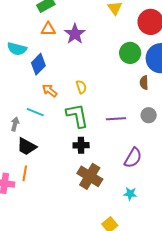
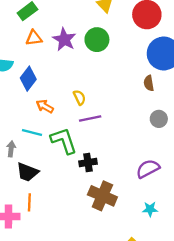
green circle: (130, 53) -> (97, 40), moved
green L-shape: (77, 116) -> (64, 141), moved
purple line: (116, 119) -> (90, 119), moved
purple semicircle: (133, 158) -> (148, 169), turned -140

